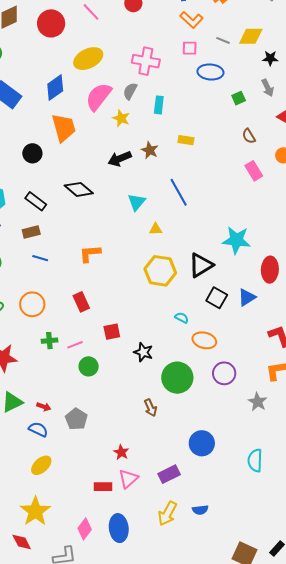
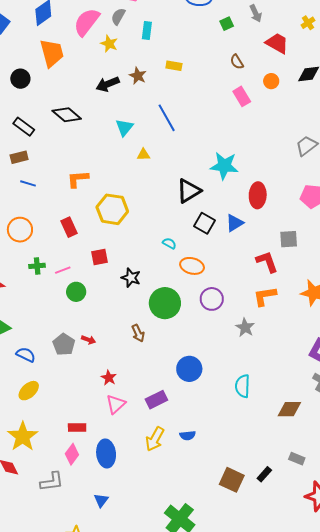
yellow hexagon: (160, 271) -> (112, 209), moved
red arrow: (44, 407) -> (88, 340), moved
red rectangle: (103, 487) -> (77, 428), moved

